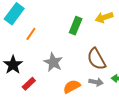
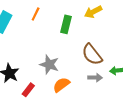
orange line: (31, 34) -> (36, 14), moved
orange semicircle: (72, 86) -> (61, 85), moved

